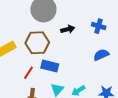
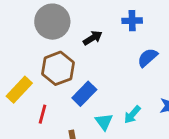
blue rectangle: (50, 66) -> (84, 94), turned -42
red line: (28, 73) -> (43, 114), moved

